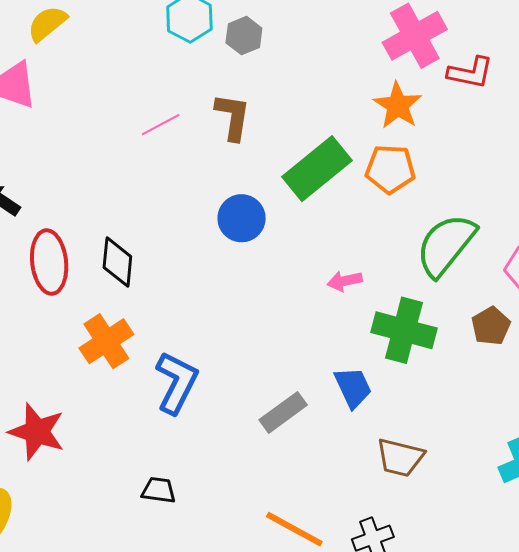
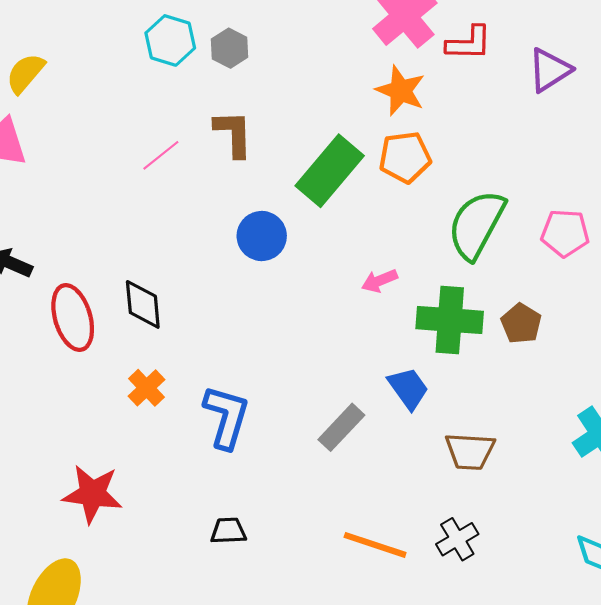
brown pentagon: (491, 326) -> (521, 324), moved
orange cross: (106, 341) -> (146, 388), size x0.7

